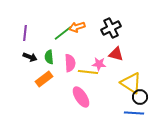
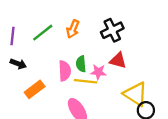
orange arrow: (77, 27) -> (73, 29), turned -49
green line: (63, 33) -> (43, 33), moved
green semicircle: (49, 57) -> (81, 64), moved

